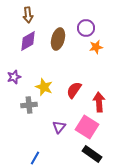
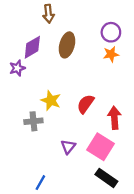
brown arrow: (28, 15) -> (48, 14), moved
purple circle: (86, 28) -> (111, 32), moved
purple star: (14, 77) -> (17, 68), moved

